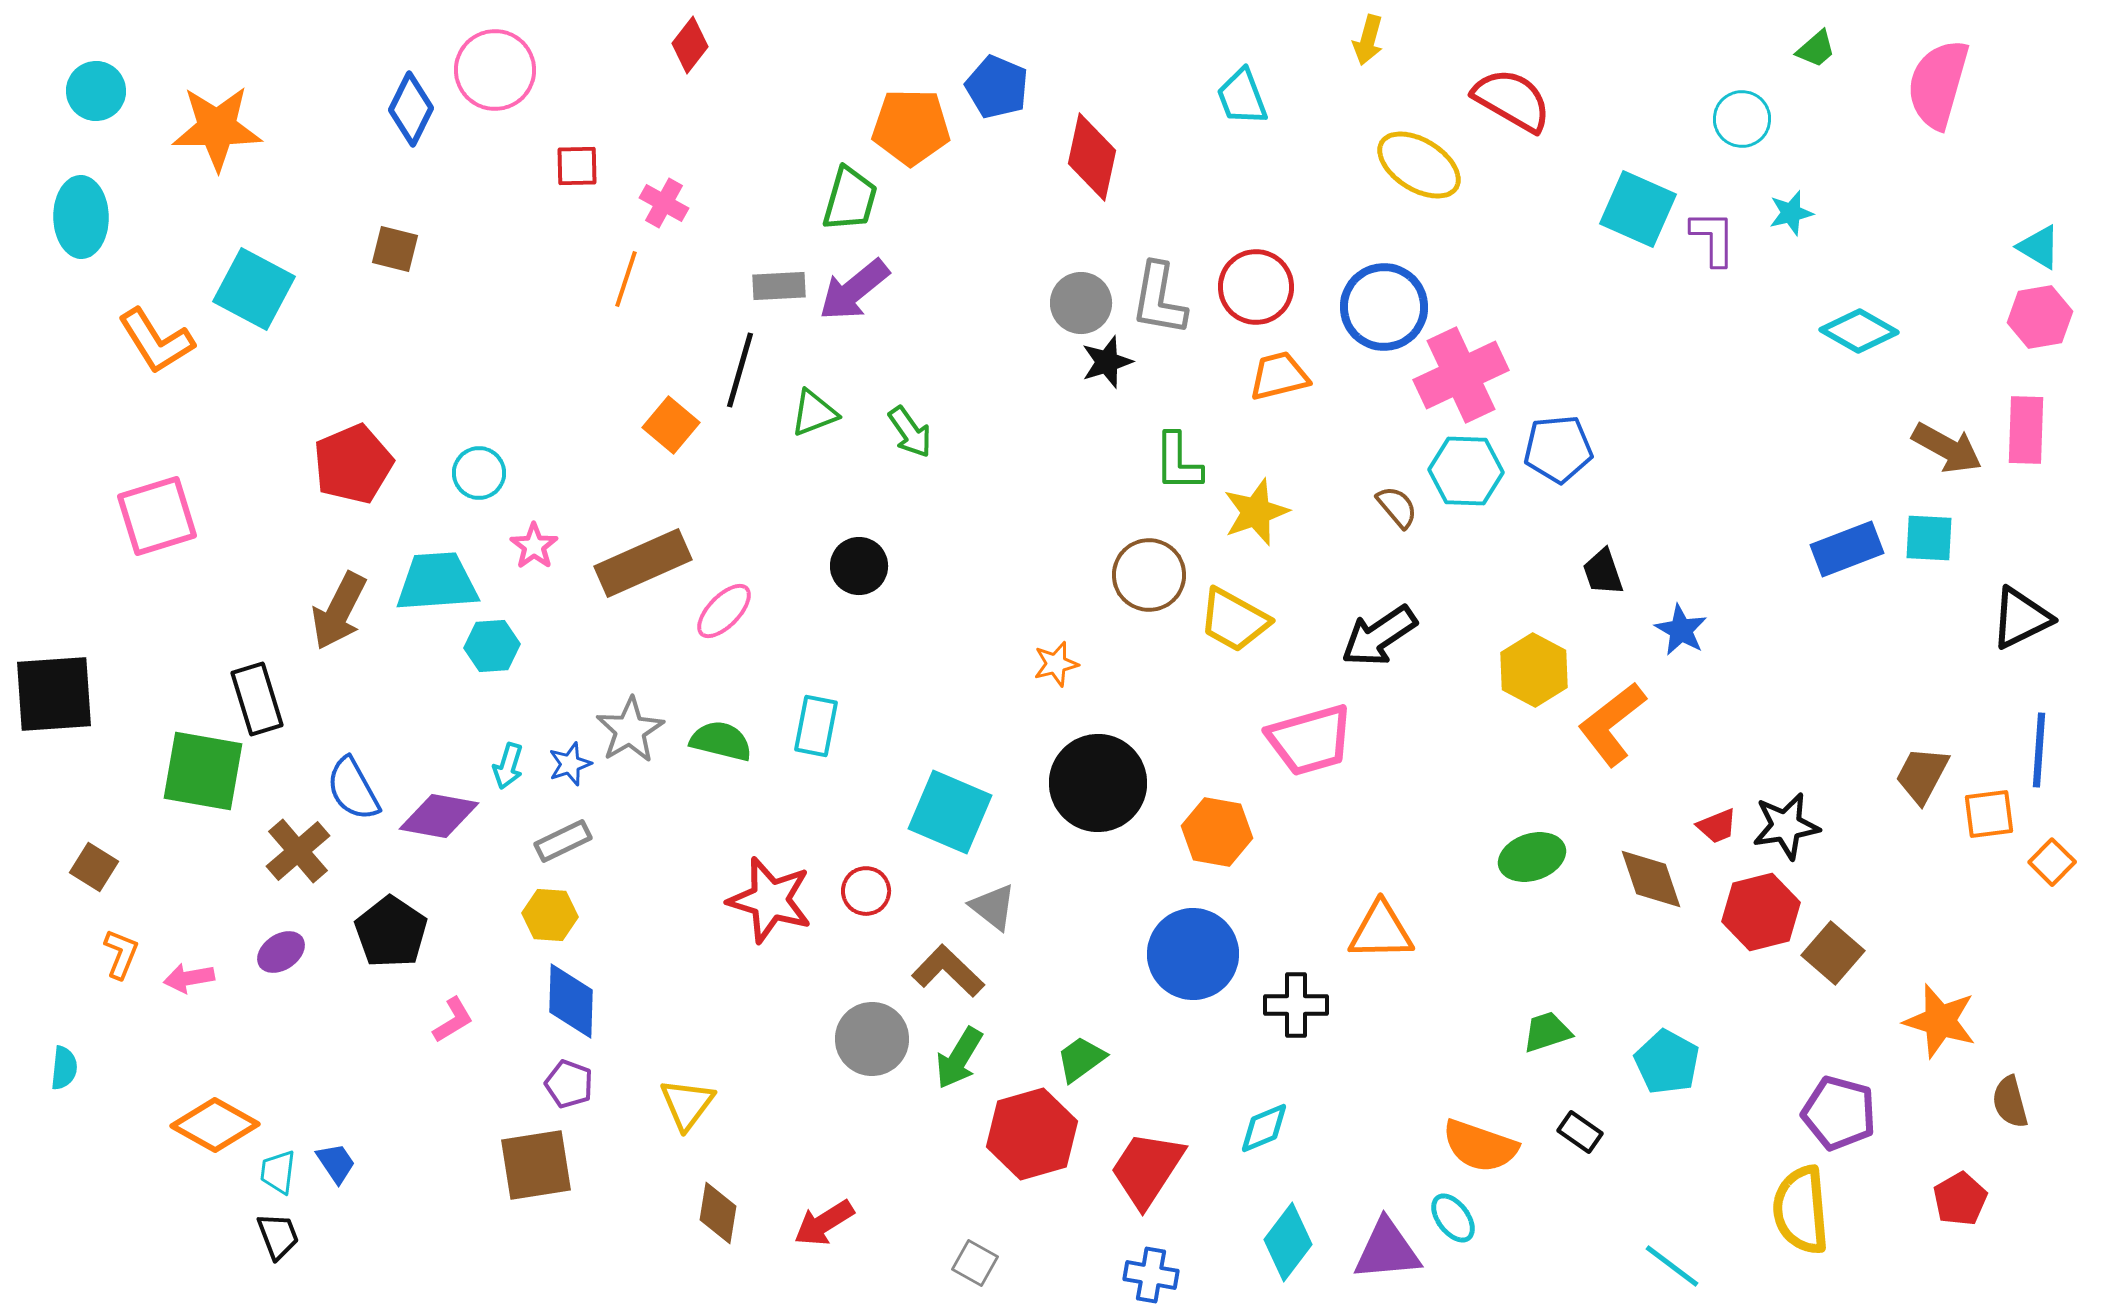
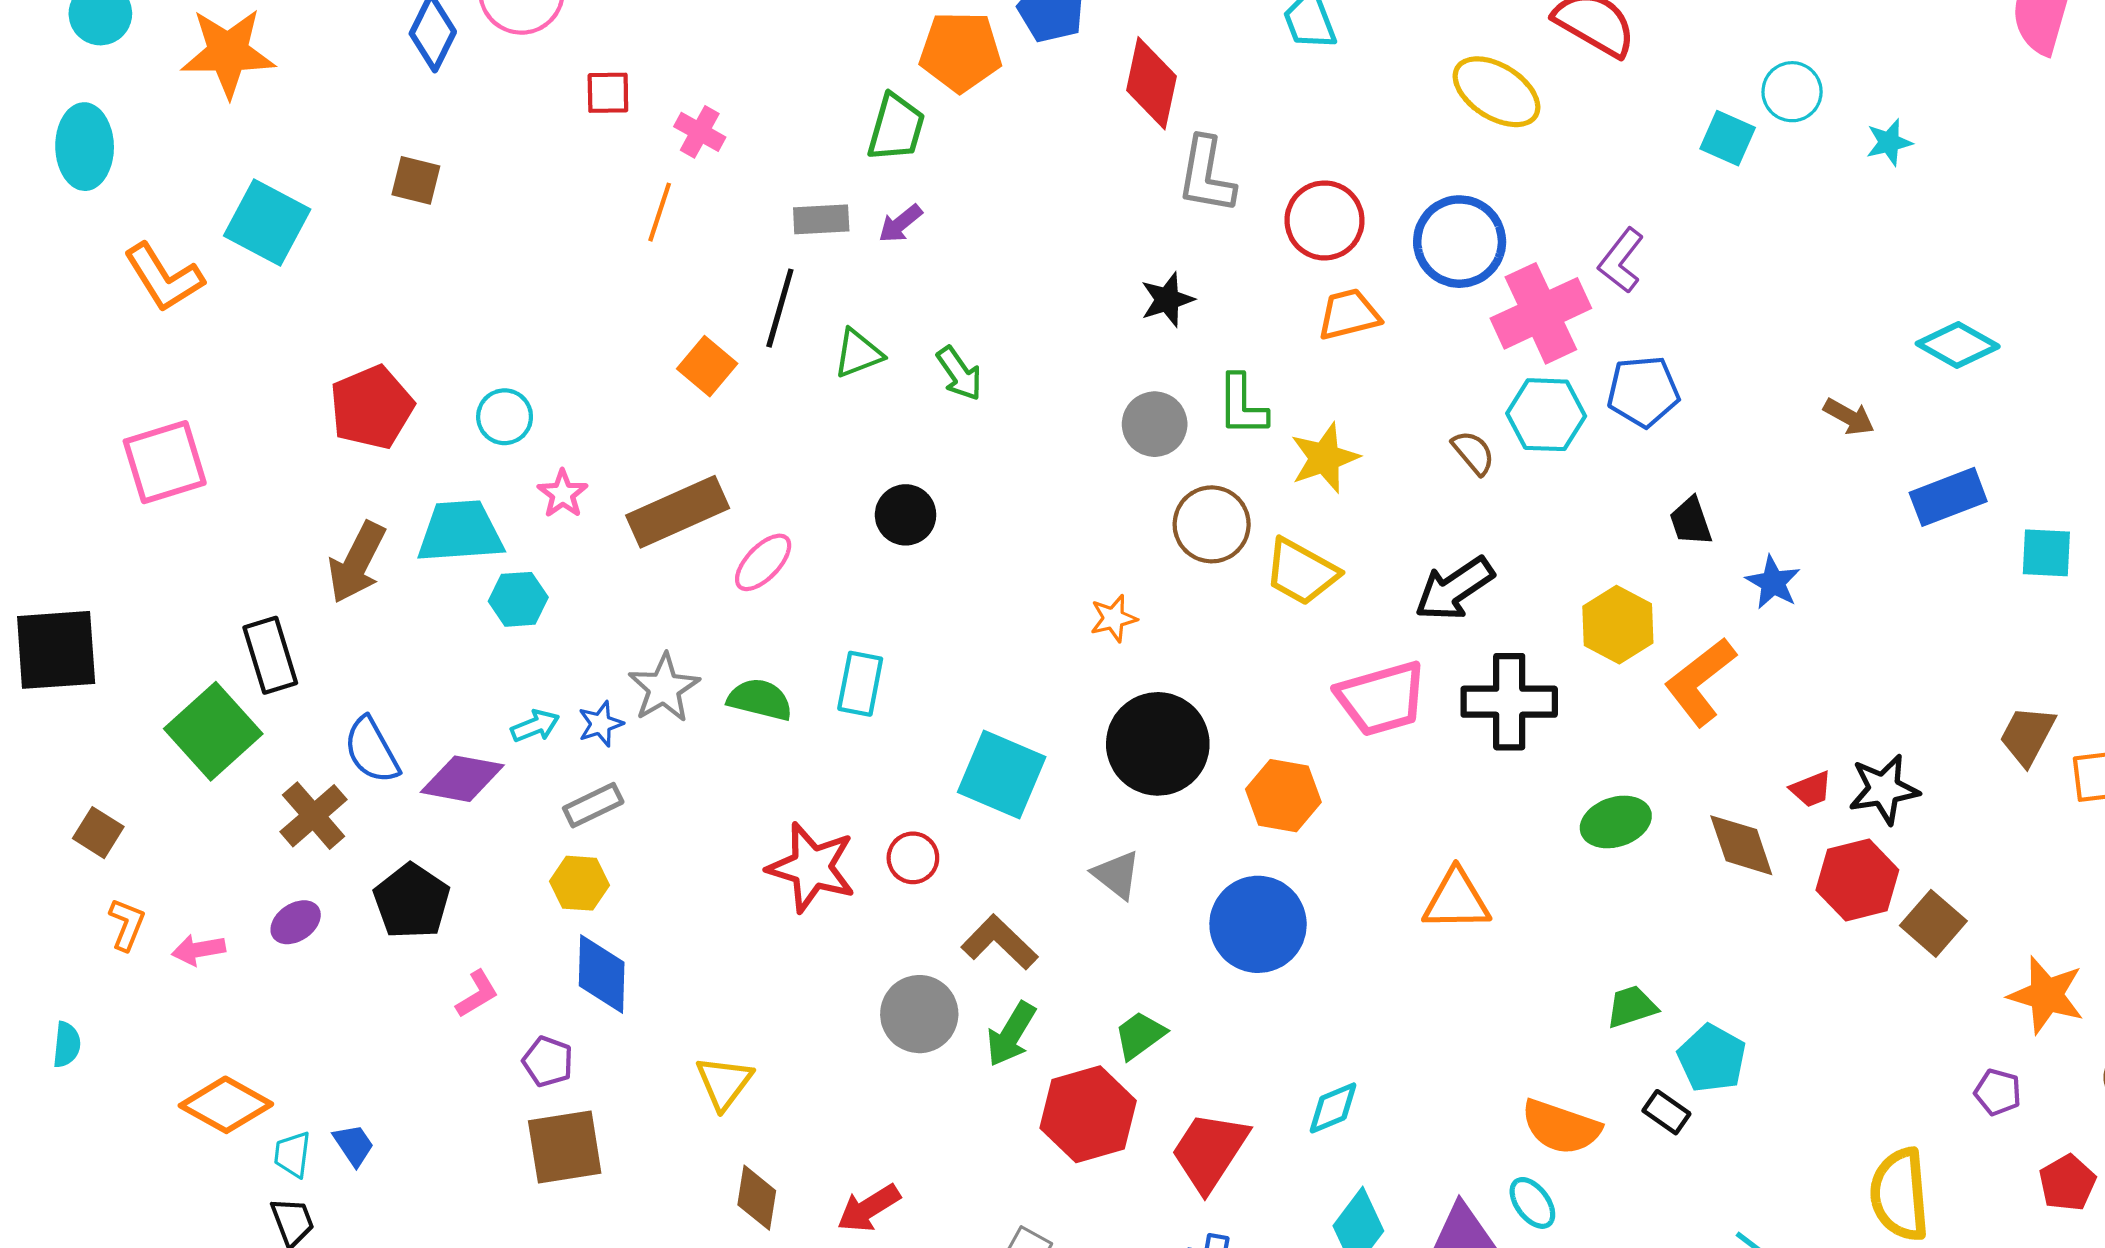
cyan circle: (1742, 119) -> (1792, 92), moved
cyan square: (1638, 209) -> (1728, 138), size x0.7
purple L-shape: (1713, 238) -> (1621, 261), moved, turned -142
purple arrow: (854, 290) -> (900, 224), size x0.6
gray L-shape: (1159, 299) -> (1206, 175), moved
gray circle: (1081, 303) -> (1155, 424), moved
cyan diamond: (1859, 331) -> (1958, 345), moved
brown arrow: (1947, 448) -> (1849, 417), moved, size x0.7
cyan square: (1929, 538) -> (2046, 553), moved
cyan arrow: (508, 766) -> (535, 726), turned -129
green square: (203, 771) -> (213, 731), turned 38
gray triangle: (993, 907) -> (1117, 875), moved
black cross: (1296, 1005) -> (1509, 702), moved, size x1.4
cyan pentagon: (1667, 1062) -> (1712, 1058), moved
purple pentagon: (569, 1084) -> (548, 1062), moved
purple pentagon: (1839, 1113) -> (1998, 1092), moved, size x0.6

